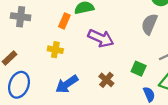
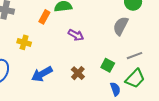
purple arrow: (101, 38) -> (76, 35), size x0.7
yellow cross: (55, 50) -> (24, 42), moved

